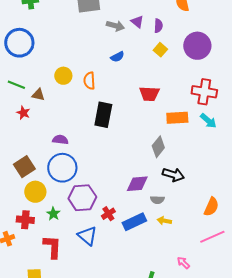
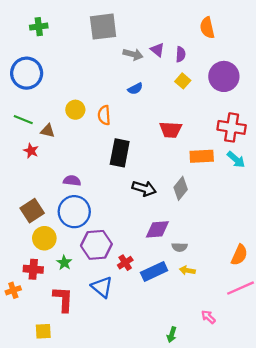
black arrow: (173, 175) -> (144, 188), moved

